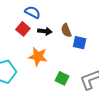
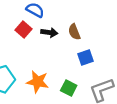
blue square: (80, 43) -> (86, 57), moved, turned -32
orange star: (38, 57) -> (38, 82), moved

